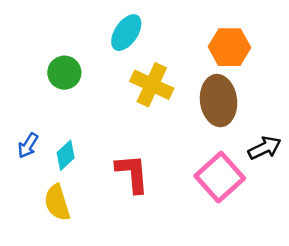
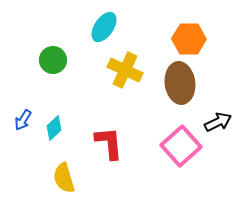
yellow semicircle: (57, 203) -> (64, 178), moved

